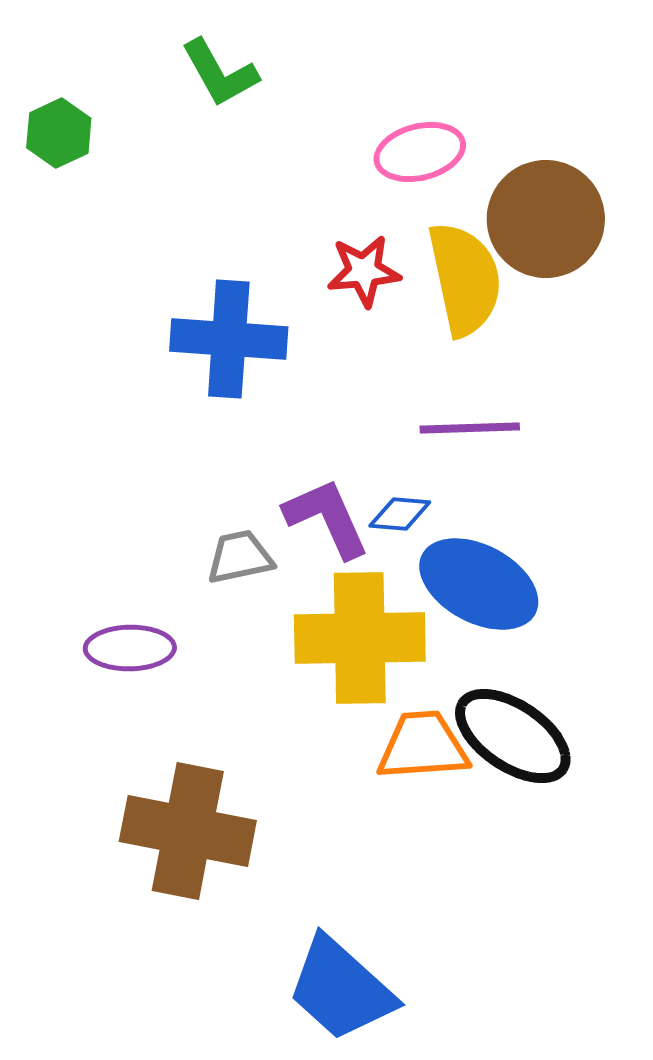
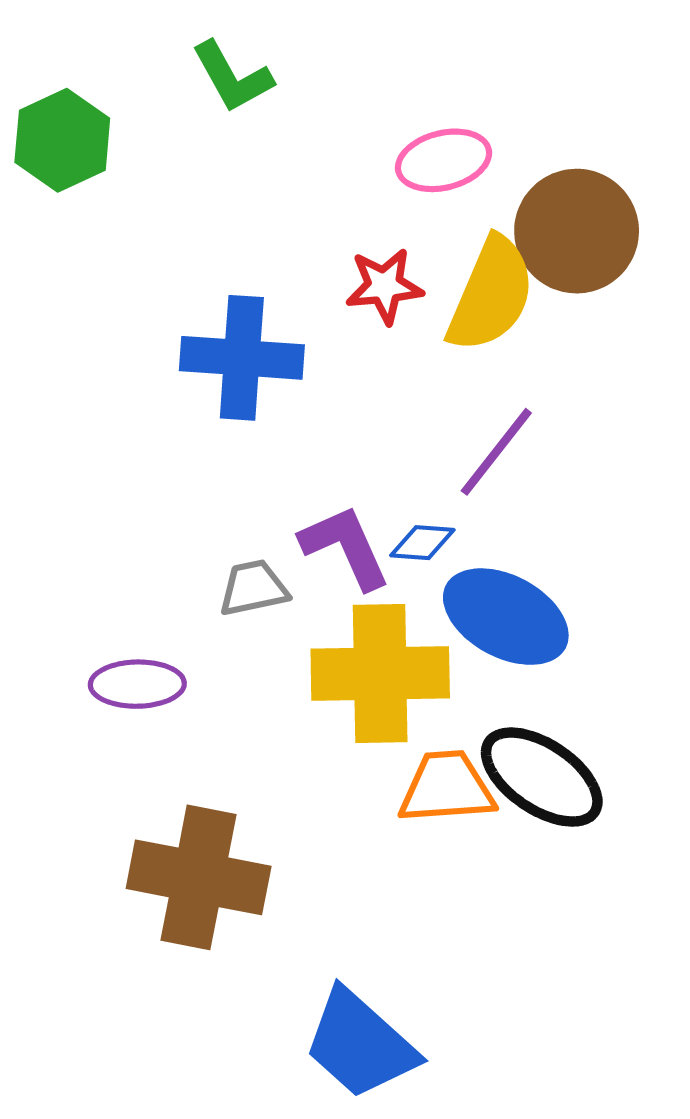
green hexagon: (59, 133) -> (62, 140), size x1.4
yellow semicircle: (465, 279) -> (491, 294), turned 35
purple line: (470, 428) -> (496, 452), turned -50

